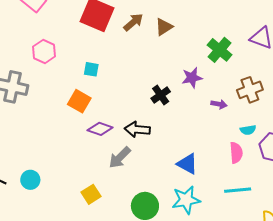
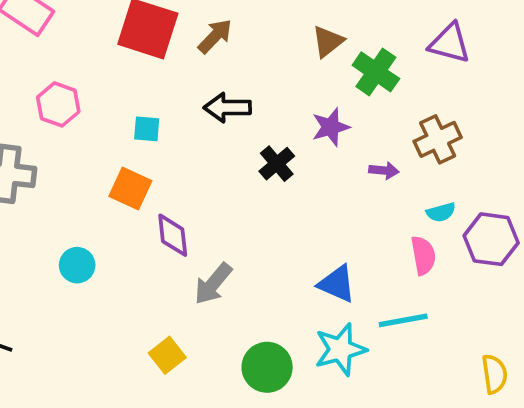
brown triangle: (164, 27) -> (328, 41), moved
purple diamond: (100, 129) -> (173, 235), turned 70
black arrow: (137, 129) -> (227, 108), moved
cyan circle: (30, 180) -> (77, 265), moved
cyan line: (238, 190) -> (403, 320), moved

